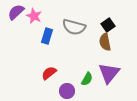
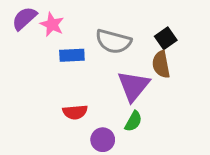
blue rectangle: (47, 36) -> (72, 55), turned 70
red semicircle: (49, 73) -> (75, 112), turned -147
purple triangle: (109, 73) -> (133, 86), moved

